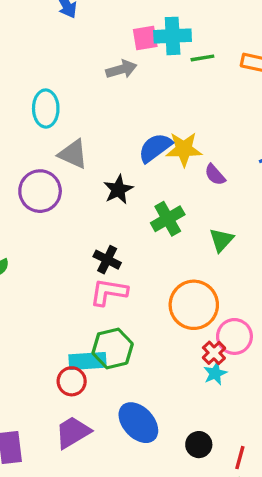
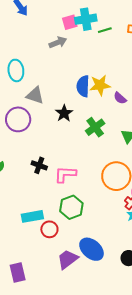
blue semicircle: (155, 148) -> (83, 86), turned -45
black cross: (107, 260) -> (39, 165), moved
cyan rectangle: (87, 361) -> (32, 216), moved
purple trapezoid: (73, 432) -> (68, 259), moved

